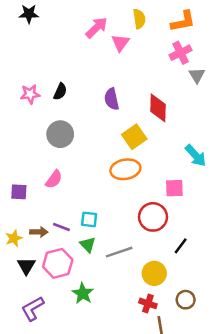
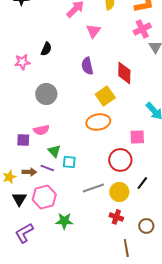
pink triangle: (120, 43) -> (93, 31), moved
black semicircle: (60, 92) -> (46, 49), moved
pink semicircle: (54, 179) -> (41, 130), turned 42
purple square: (19, 192) -> (23, 140), moved
green triangle: (88, 245) -> (54, 151), moved
yellow circle: (154, 273) -> (119, 192), moved
green star: (83, 293) -> (64, 221), turned -30
red cross: (148, 303) -> (116, 217), moved

